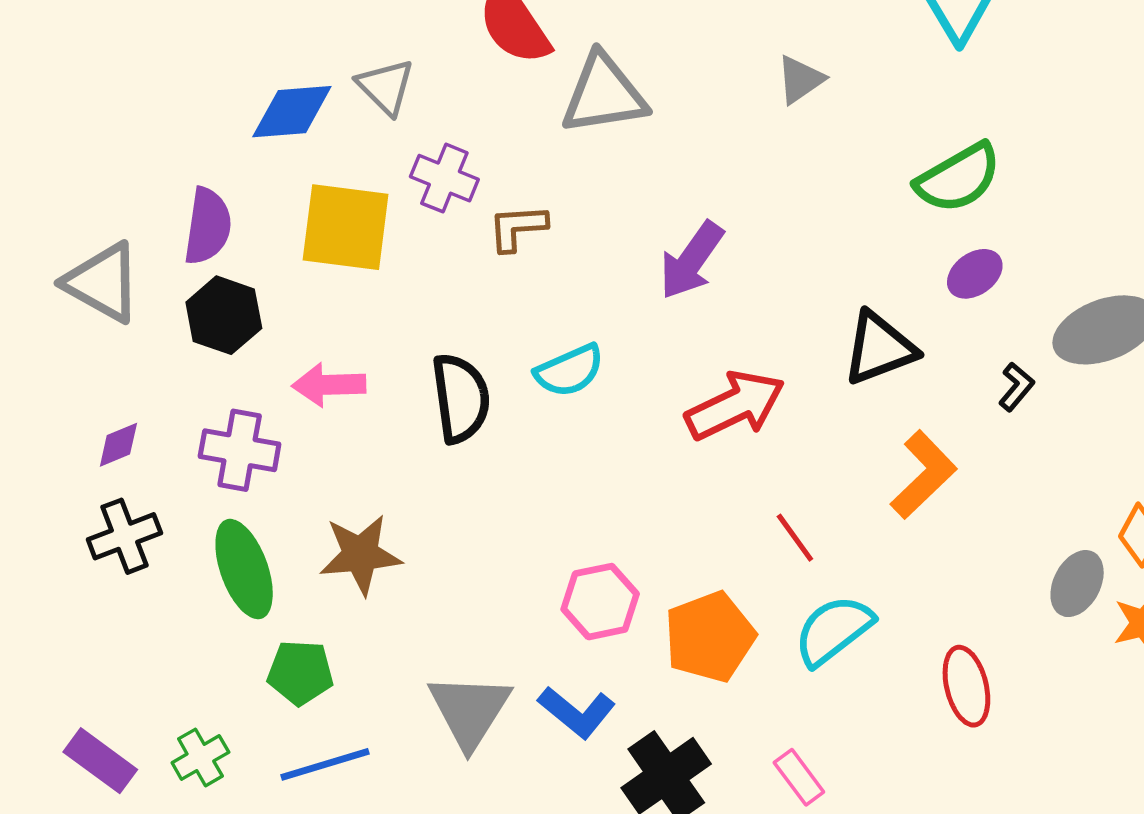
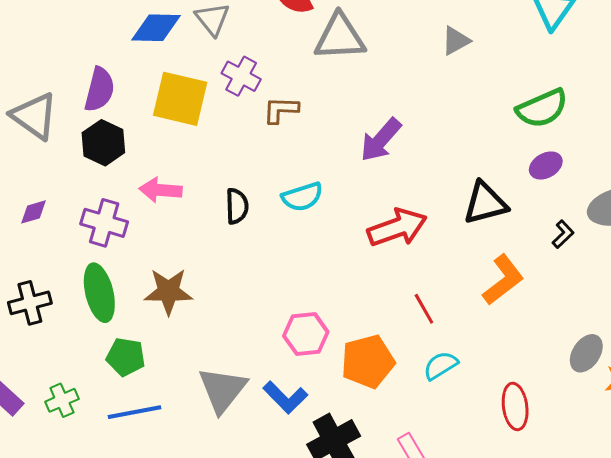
black semicircle: (461, 398) -> (237, 206), size x0.7
black cross: (124, 536) -> (30, 303), moved
cyan semicircle: (833, 630) -> (441, 365), size x0.7

